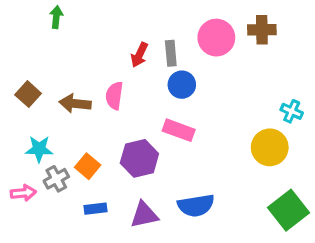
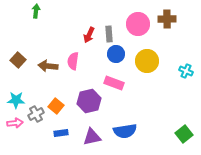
yellow circle: (270, 147) -> (147, 61), moved
cyan star: (39, 149) -> (16, 100), moved
green square: (289, 210) -> (184, 134), size x0.7

